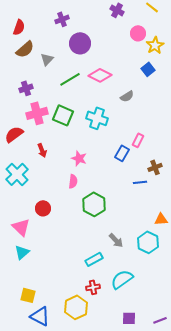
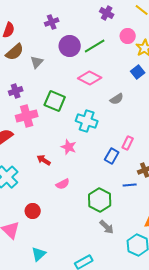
green line: (70, 79) -> (95, 46), moved
green square: (63, 115) -> (55, 101), moved
red arrow: (42, 150) -> (44, 160), moved, turned 144
pink star: (79, 158) -> (69, 147), moved
pink semicircle: (73, 181) -> (63, 184), turned 56
green hexagon: (94, 204) -> (100, 200), moved
gray arrow: (116, 240) -> (107, 227), moved
cyan triangle: (22, 252) -> (39, 254), moved

